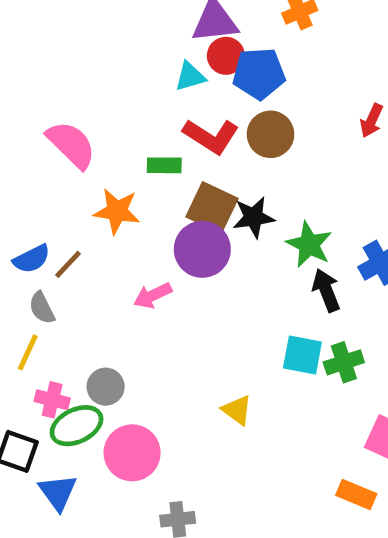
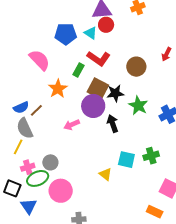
blue pentagon: (259, 74) -> (66, 34), moved
cyan triangle: (190, 77) -> (91, 33), turned 48
brown circle: (271, 134) -> (136, 67), moved
green rectangle: (164, 165) -> (78, 70), turned -64
orange star: (117, 211) -> (58, 89), turned 30
black arrow: (326, 290) -> (113, 124), moved
gray semicircle: (42, 308) -> (25, 128), size x1.5
cyan square: (302, 355) -> (126, 160), moved
pink cross: (52, 400) -> (28, 167), turned -32

